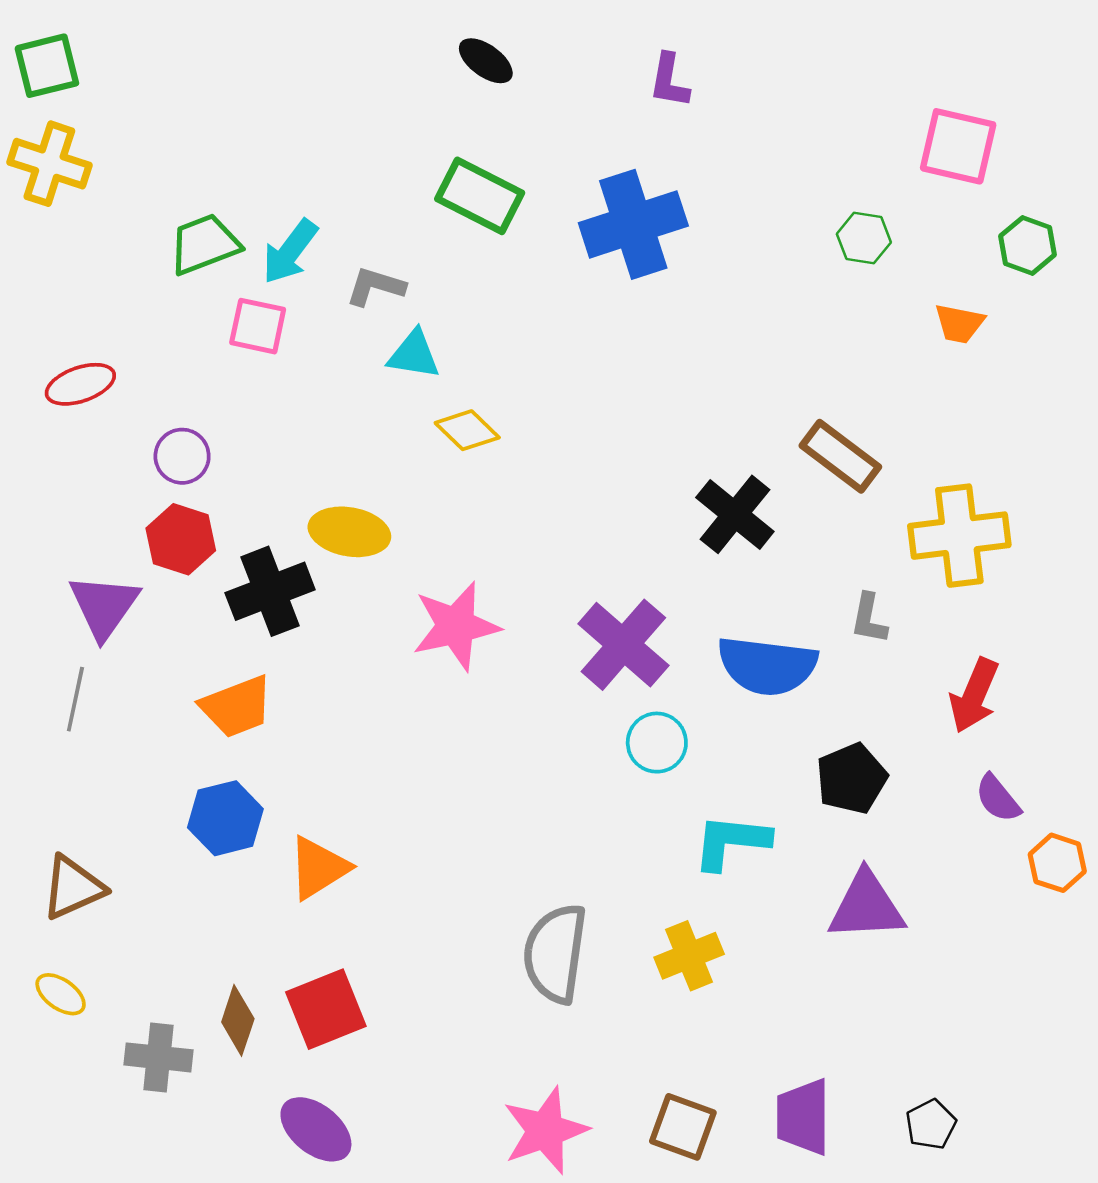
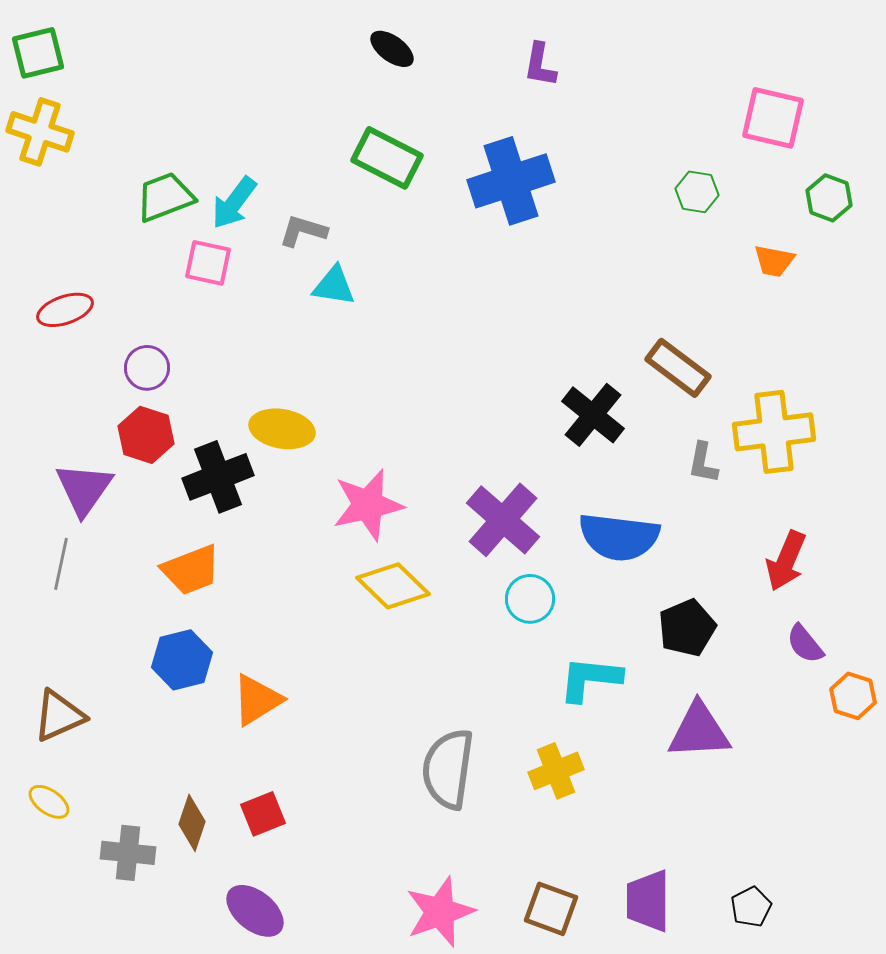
yellow diamond: (467, 430) -> (393, 586), moved, size x1.4
gray L-shape: (869, 619) -> (703, 463), moved
red square: (326, 1009) -> (263, 814), size x0.7

